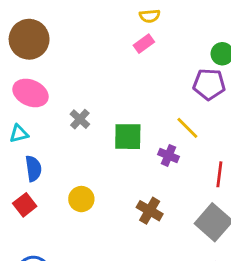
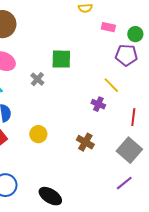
pink rectangle: (144, 44) -> (108, 27), moved, turned 48
green square: (128, 137) -> (61, 59), moved

